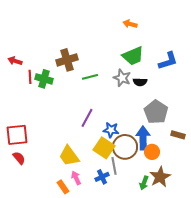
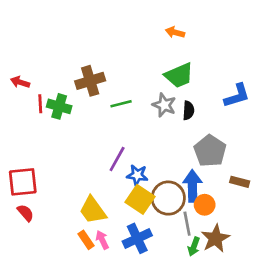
blue L-shape: (168, 61) -> (237, 96), moved
black semicircle: (140, 82) -> (188, 110), turned -88
blue star: (111, 130) -> (137, 175), moved
gray line: (114, 166) -> (187, 224), moved
blue cross: (102, 177) -> (137, 238), size x1.5
orange rectangle: (63, 187) -> (86, 240), moved

